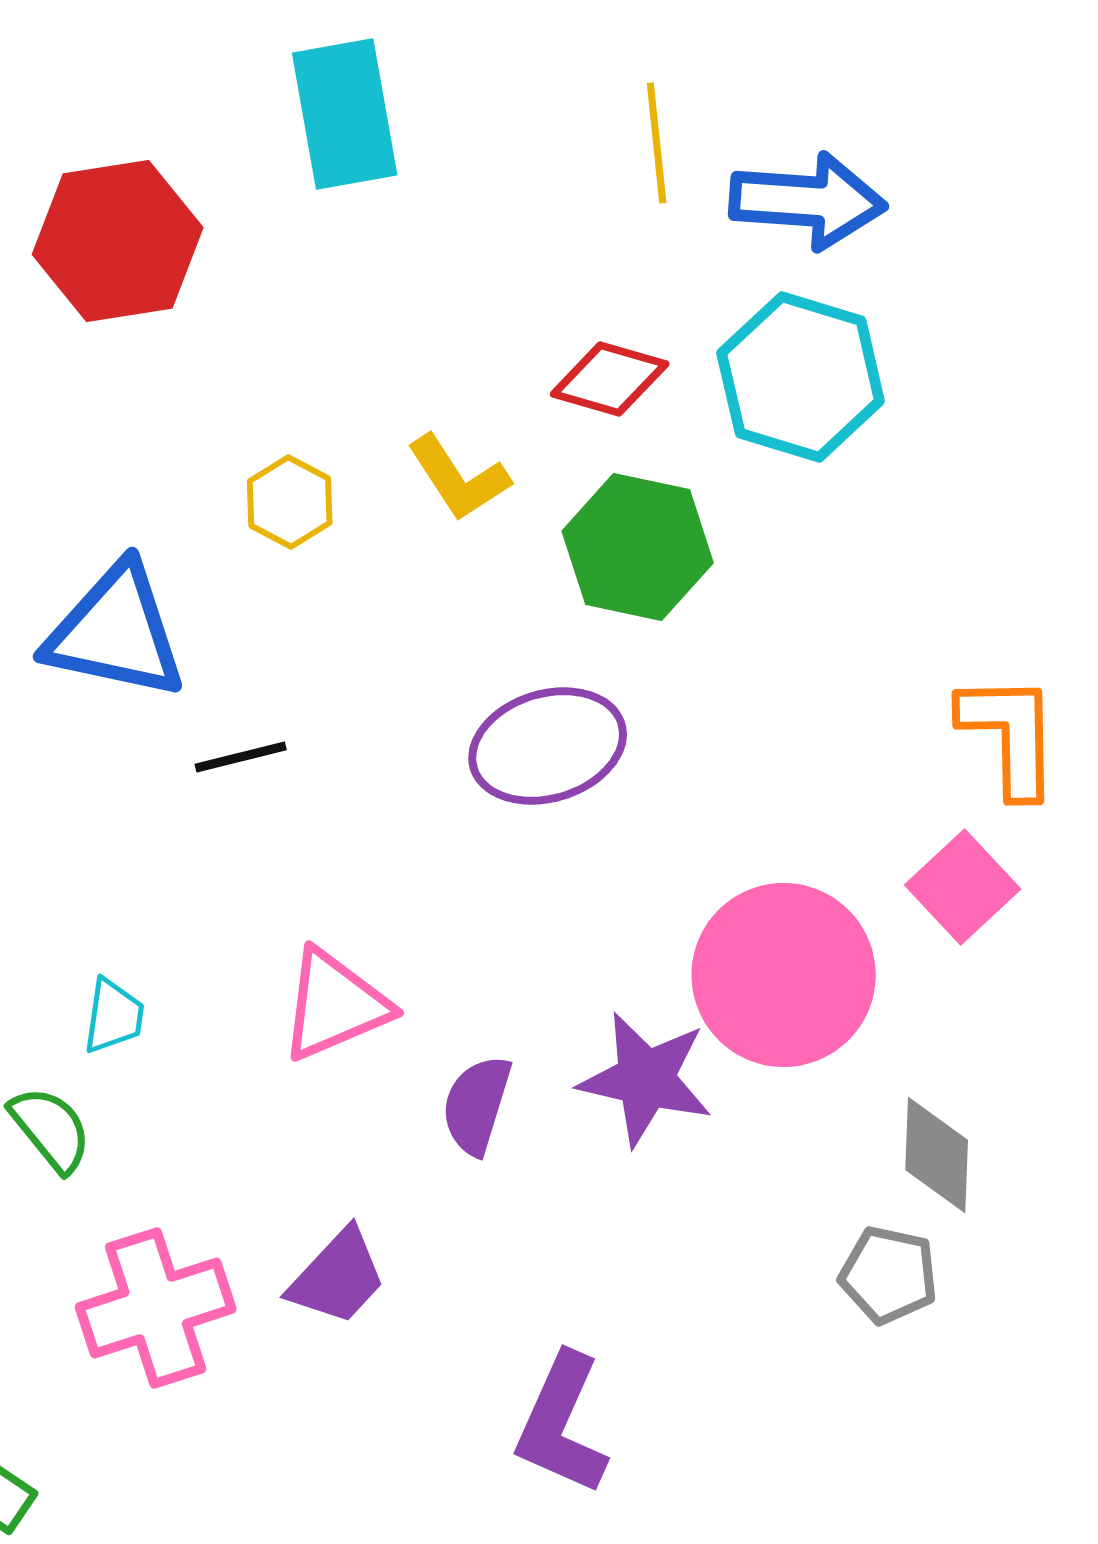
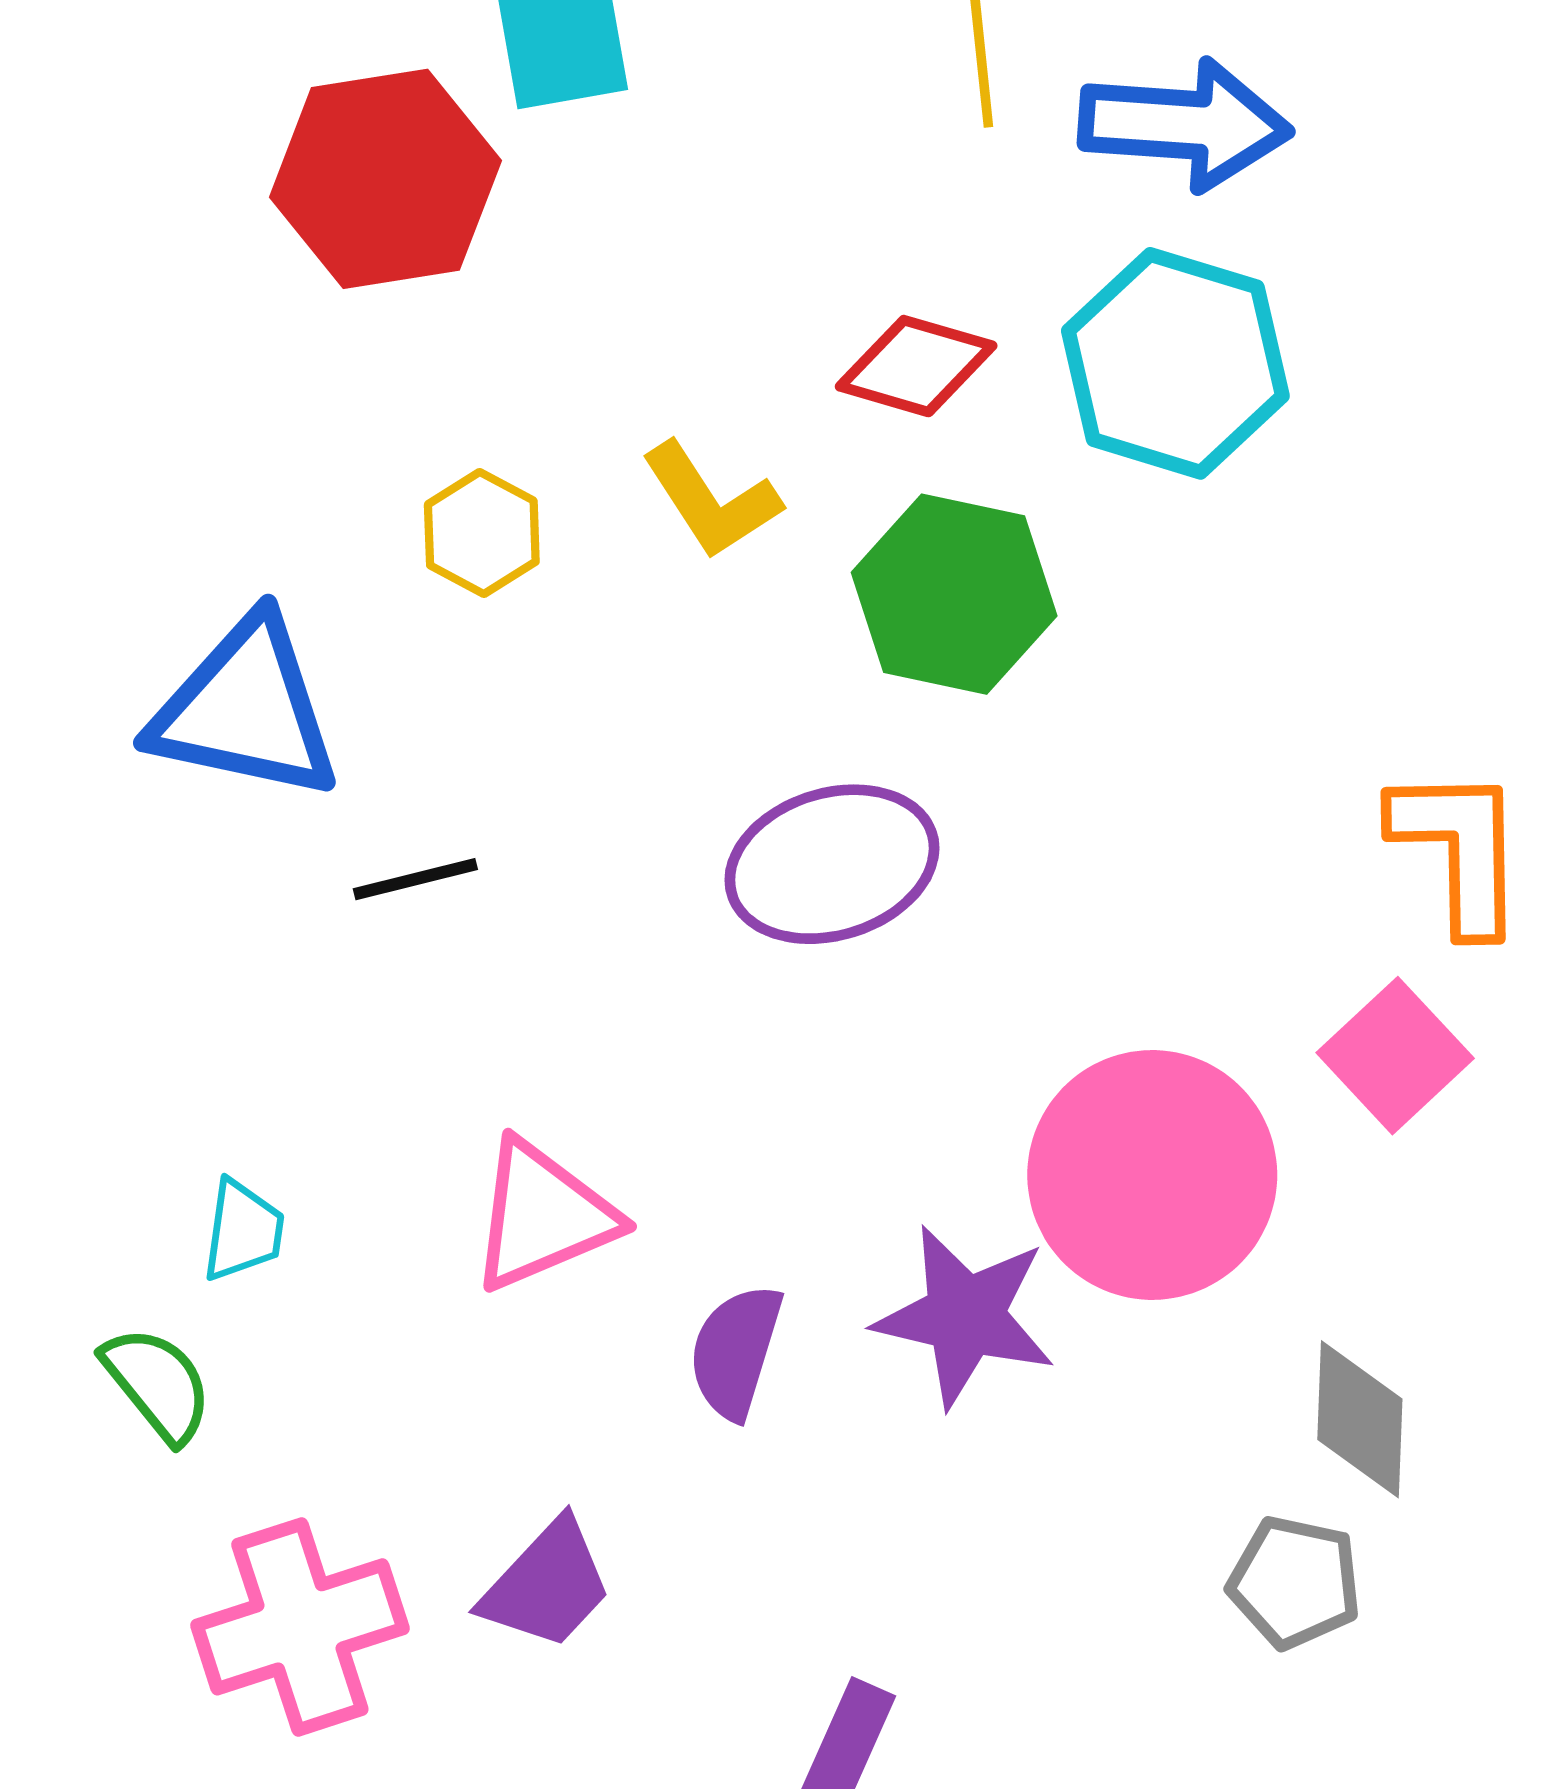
red hexagon: (118, 241) -> (385, 179), moved

